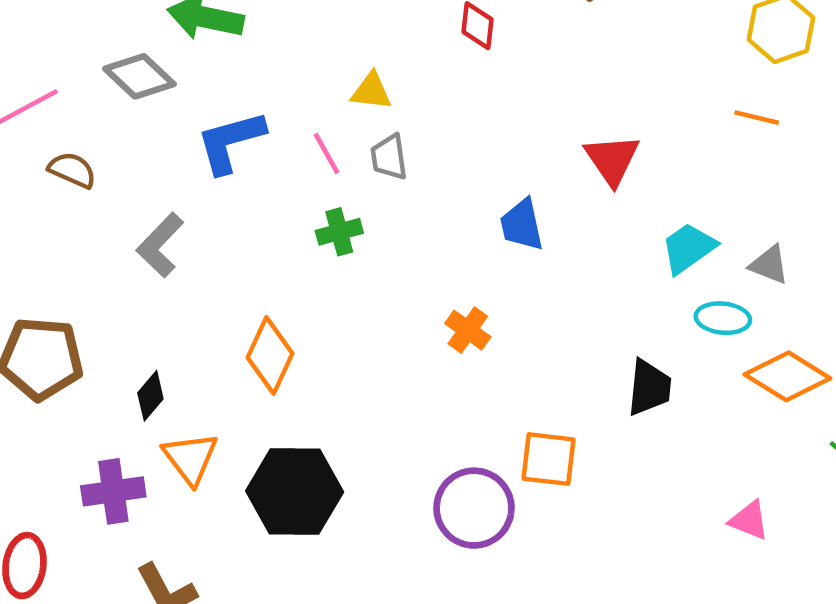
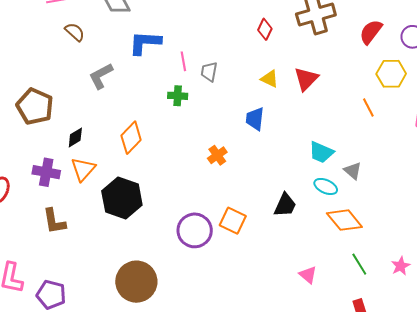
yellow triangle: (371, 91) -> (270, 79), moved
orange line: (757, 118) -> (368, 107), turned 30
red triangle: (612, 160) -> (306, 79), moved
cyan trapezoid: (688, 248) -> (321, 152), turned -140

